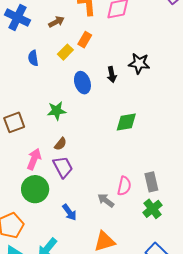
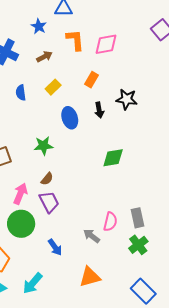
orange rectangle: (85, 40) -> (91, 80), moved

